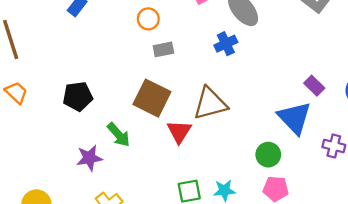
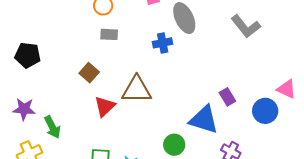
brown square: (152, 98) -> (89, 73), size x0.6
blue triangle: (294, 118) -> (204, 120), turned -44
green arrow: (119, 135) -> (52, 127), moved

